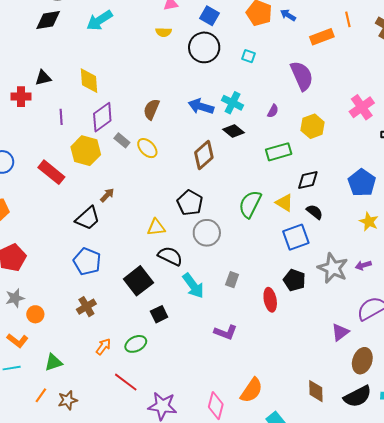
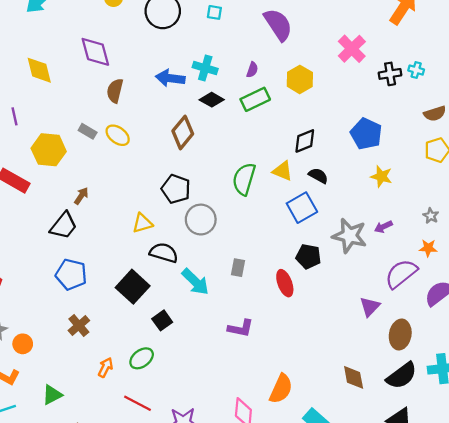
purple diamond: (102, 117) -> (95, 52), moved, turned -60
green rectangle: (279, 152) -> (255, 99), moved

